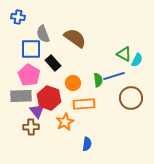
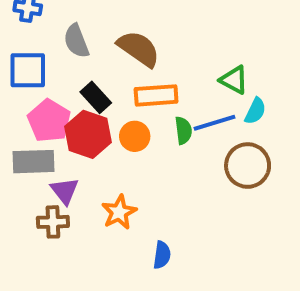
blue square: (31, 49) -> (28, 70), moved
cyan semicircle: (137, 60) -> (255, 111), moved
red hexagon: (49, 98) -> (88, 134), moved
orange rectangle: (84, 104) -> (156, 95), moved

